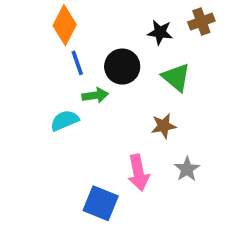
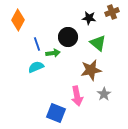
orange diamond: (65, 25) -> (18, 20), moved
blue line: (77, 63) -> (37, 44), moved
brown star: (164, 126) -> (91, 70), size x1.5

